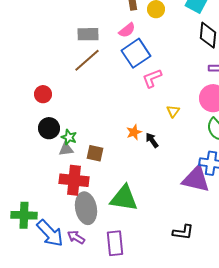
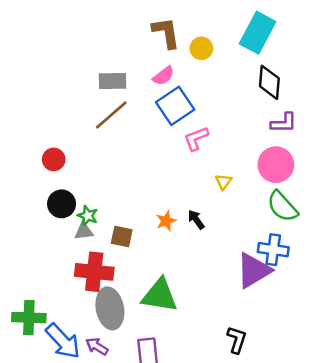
orange star: (134, 132) -> (166, 221), moved
purple triangle: (196, 179) -> (254, 271), turned -44
black L-shape: (183, 232) -> (237, 340), turned -80

